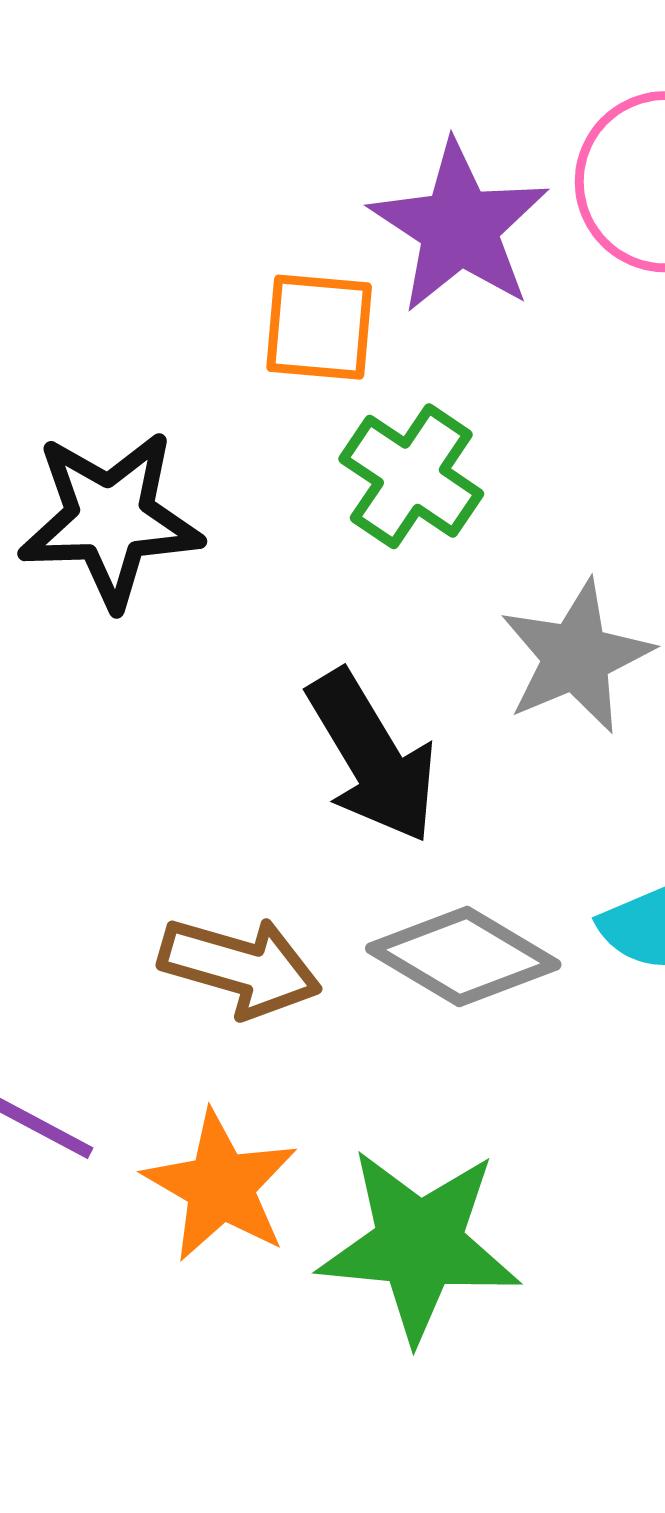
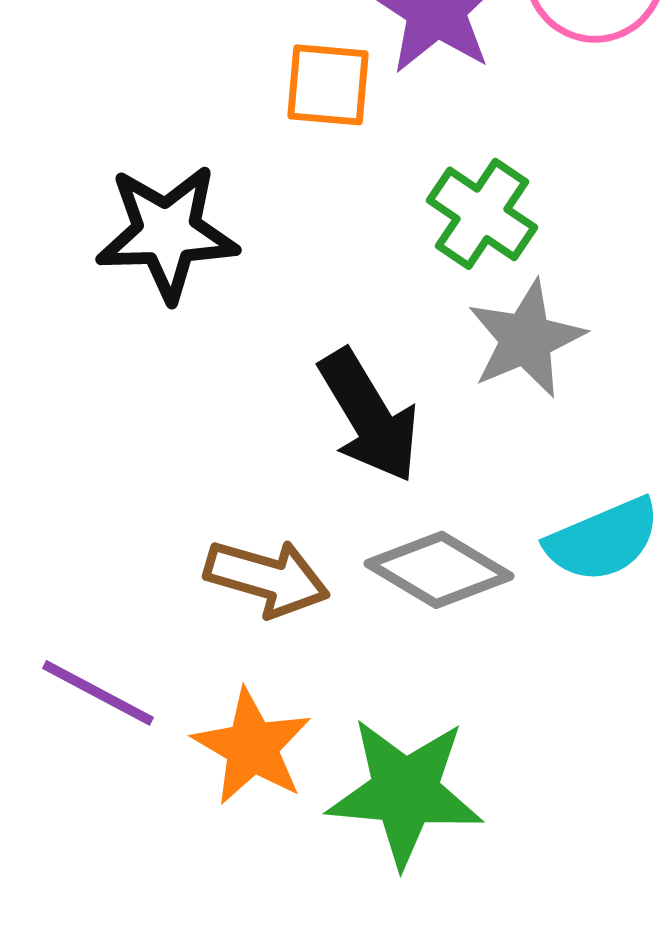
green cross: (411, 476) -> (482, 214), moved

